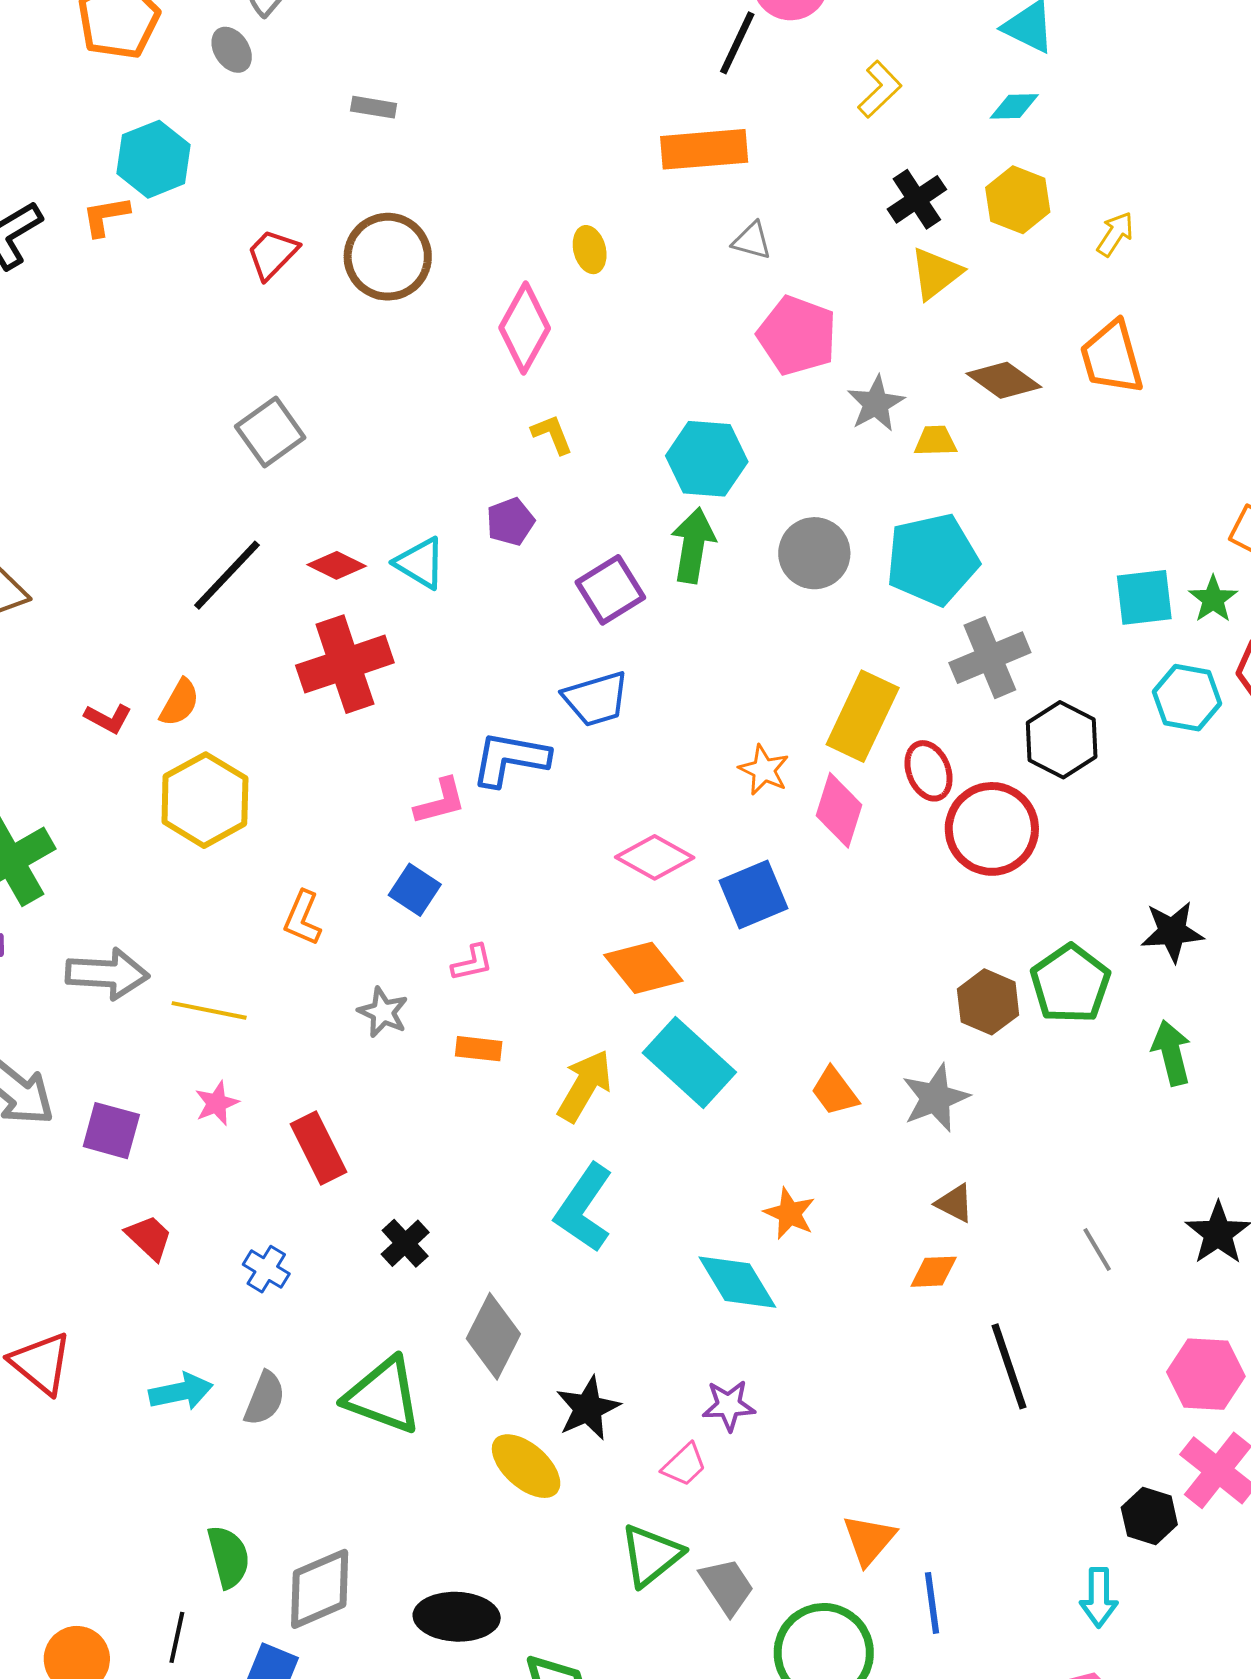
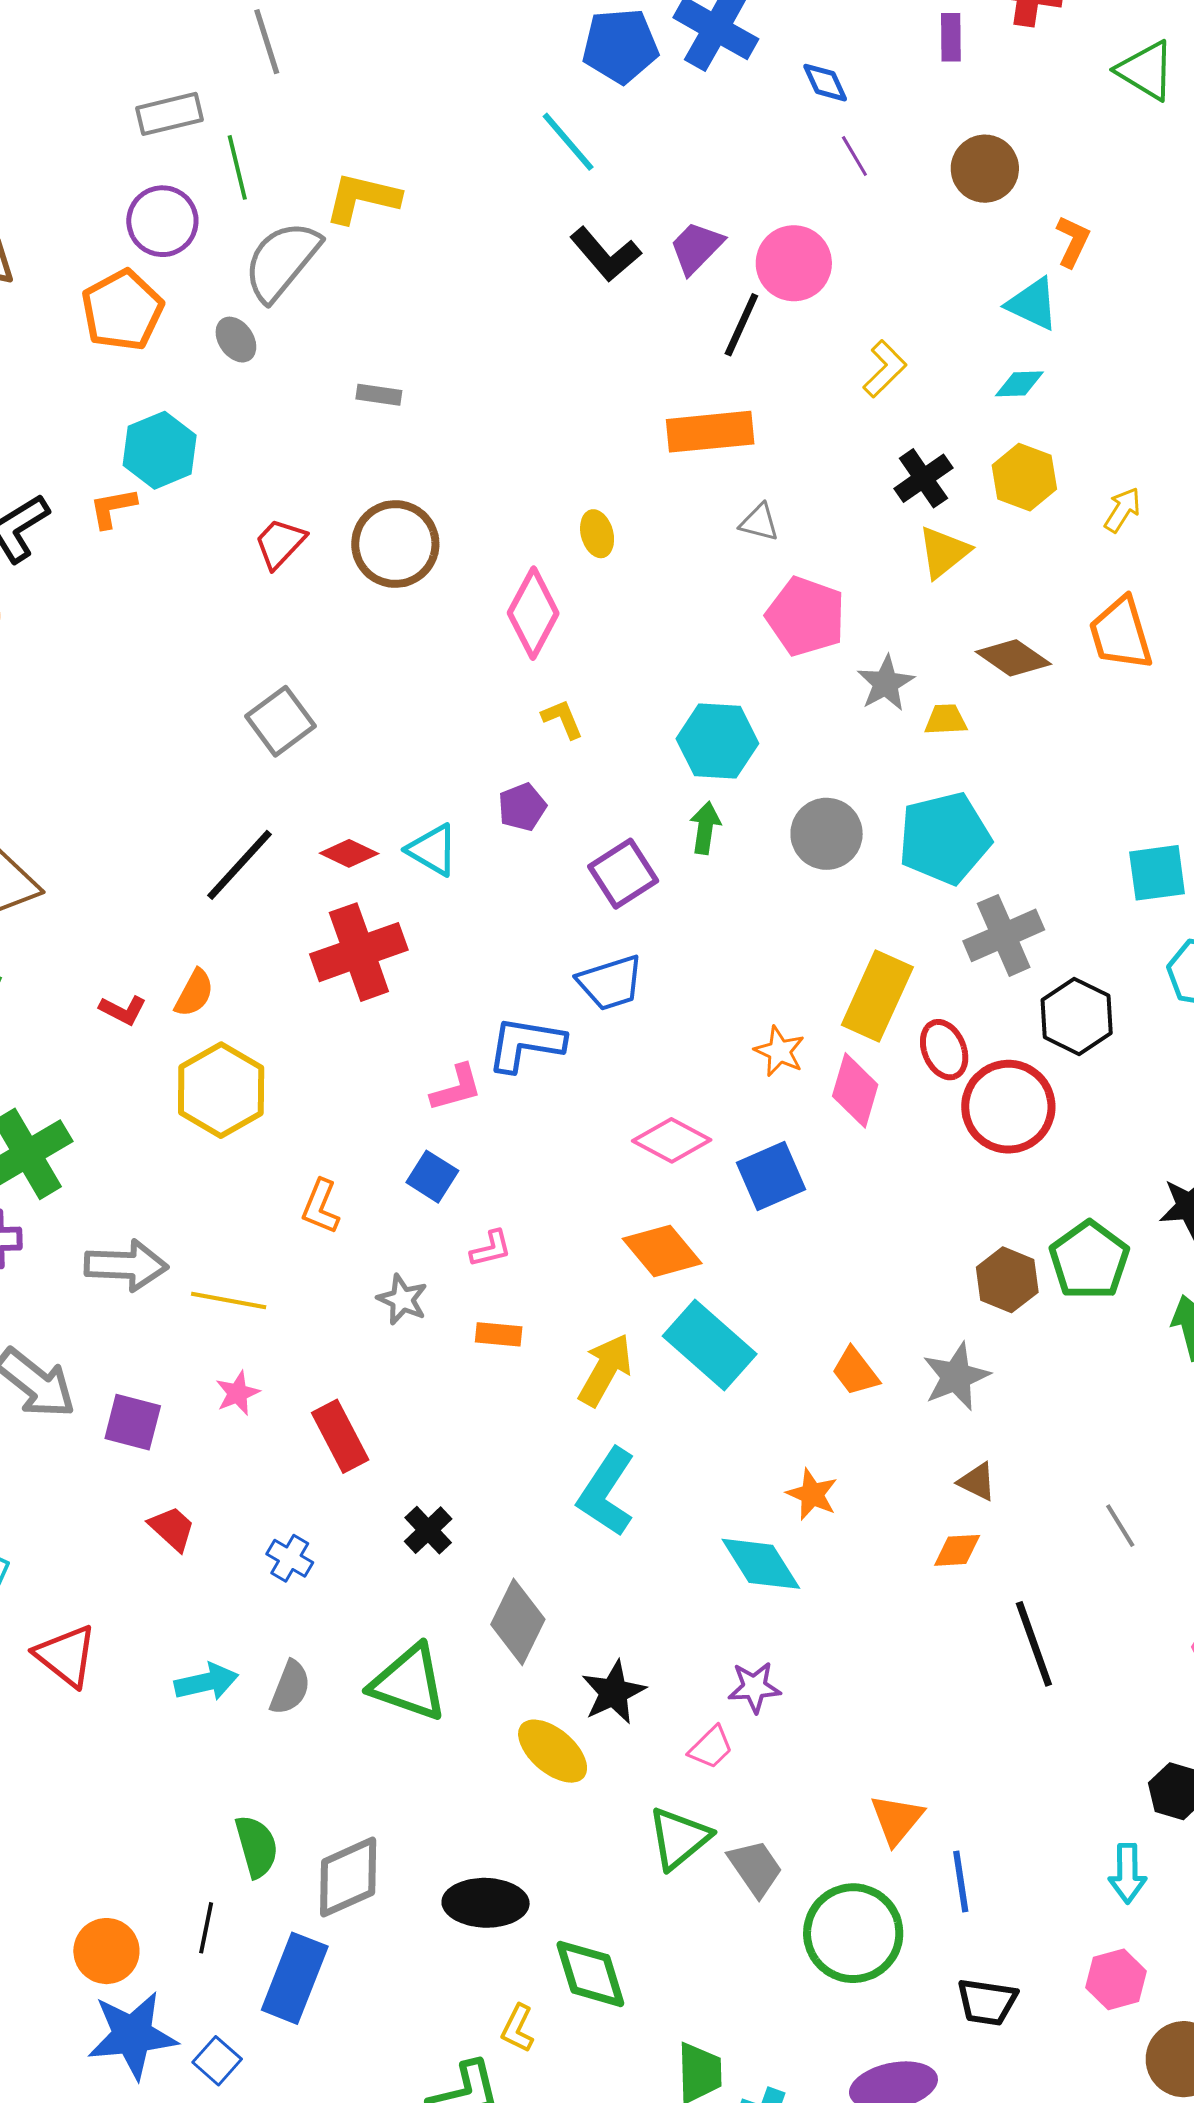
green arrow: (693, 545) -> (705, 828), size x0.7

